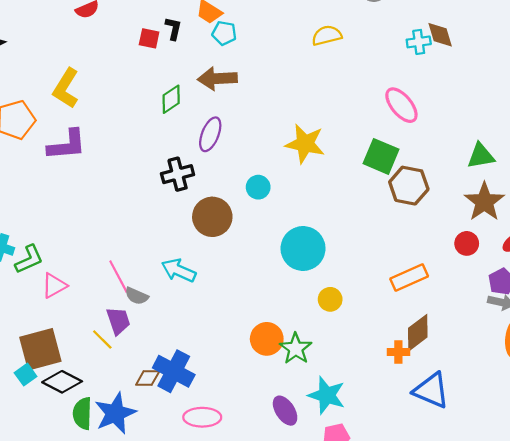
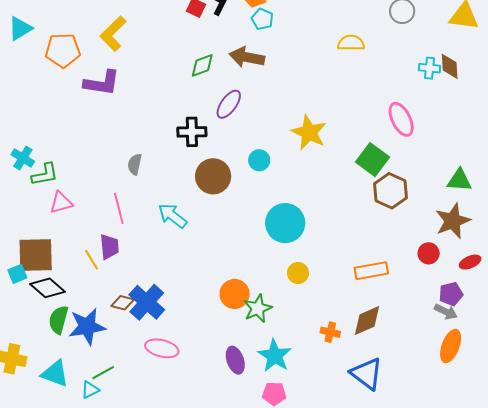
gray semicircle: (137, 296) -> (135, 164), moved, turned 65
orange cross: (398, 352) -> (330, 332), moved

